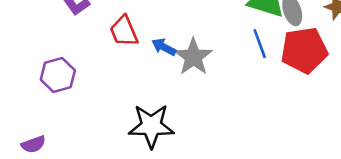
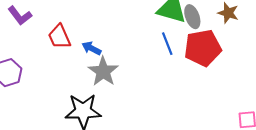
gray star: (193, 57) -> (103, 71), moved

